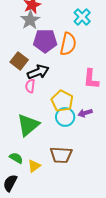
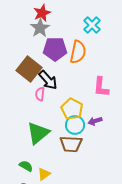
brown square: (19, 61) -> (29, 69), size x1.4
black arrow: (38, 72) -> (48, 80), turned 70
brown trapezoid: (61, 155) -> (71, 144), moved

